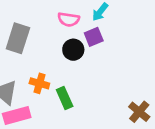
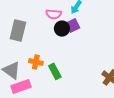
black circle: (73, 50) -> (62, 29), moved

